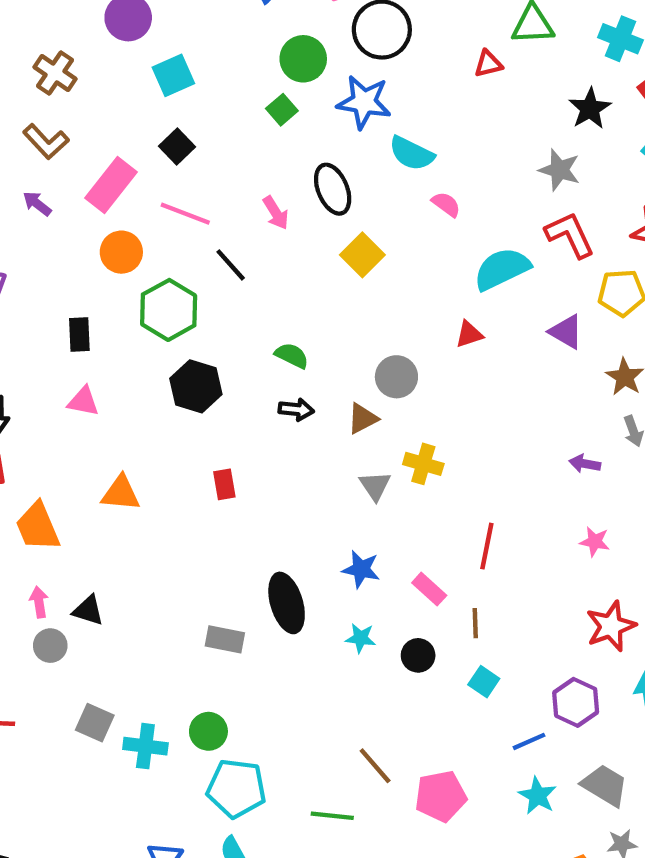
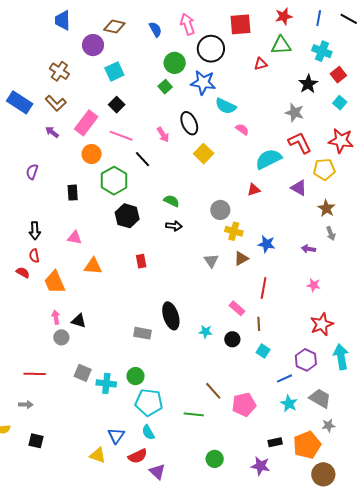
pink triangle: (83, 401) -> (75, 238), moved
brown triangle: (363, 419) -> (241, 258), moved
yellow cross: (423, 464) -> (234, 231), moved
blue star: (361, 569) -> (267, 244), moved

